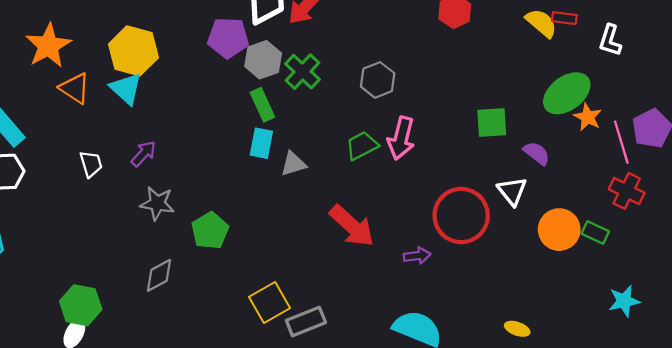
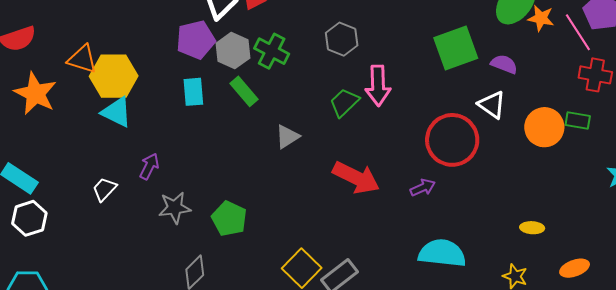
orange triangle: (75, 88) -> (82, 59), moved
green square: (492, 123) -> (456, 48), size x1.4
cyan rectangle: (261, 143) -> (193, 92), moved
white trapezoid: (91, 164) -> (105, 189), turned -104

